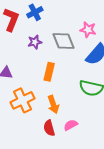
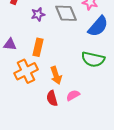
orange rectangle: (49, 72) -> (38, 47), moved

